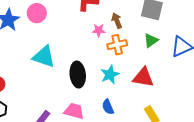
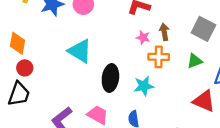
red triangle: (143, 77) -> (204, 101), moved

